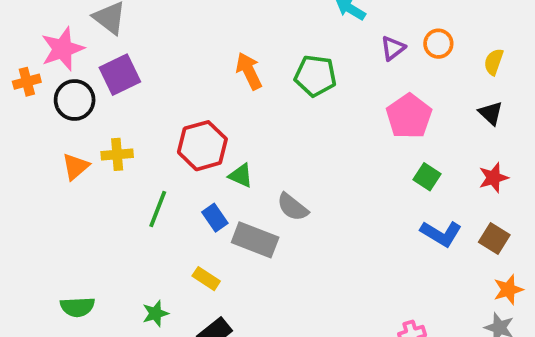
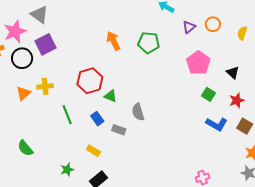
black triangle: (491, 113) -> (233, 73), moved
red star: (493, 178) -> (237, 100), moved
gray semicircle: (293, 207) -> (138, 112), turned 36
green line: (158, 209) -> (67, 115), turned -42
gray rectangle: (255, 240) -> (119, 130), size x0.6
green semicircle: (77, 307) -> (25, 148), moved, turned 54

